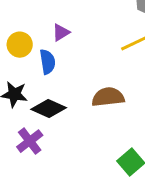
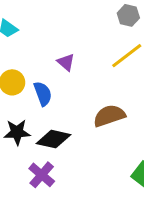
purple triangle: (61, 32) -> (66, 62), moved, turned -36

